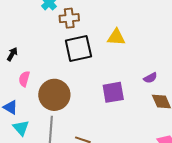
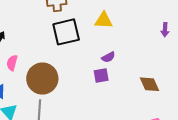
purple semicircle: (150, 78) -> (108, 57), moved
purple square: (113, 92) -> (101, 75), size x0.7

